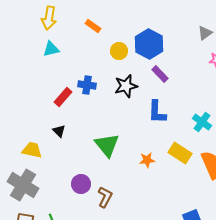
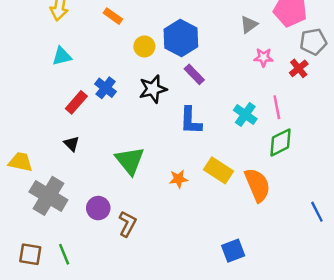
cyan triangle: (51, 49) -> (62, 56), moved
blue cross: (87, 85) -> (106, 88), turned 30
cyan cross: (202, 122) -> (245, 114), moved
yellow trapezoid: (32, 150) -> (20, 162), moved
gray cross: (23, 185) -> (48, 196), moved

